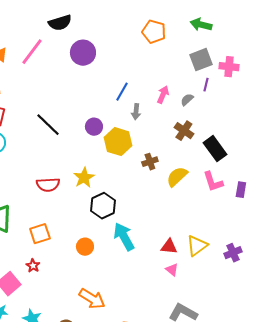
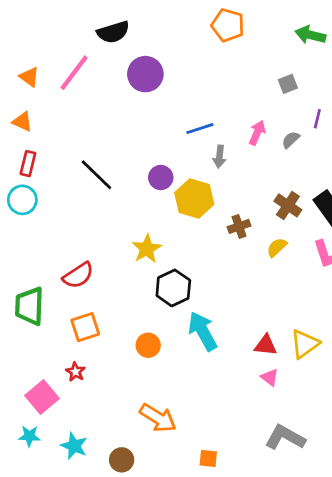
orange pentagon: (154, 32) -> (228, 25), moved
gray square: (201, 60) -> (288, 84), moved, size x0.6
blue line: (122, 92) -> (200, 129), turned 42
brown cross: (184, 131) -> (288, 205), moved
yellow semicircle: (177, 177) -> (277, 247), size x0.7
red semicircle: (48, 185) -> (78, 275), moved, turned -30

